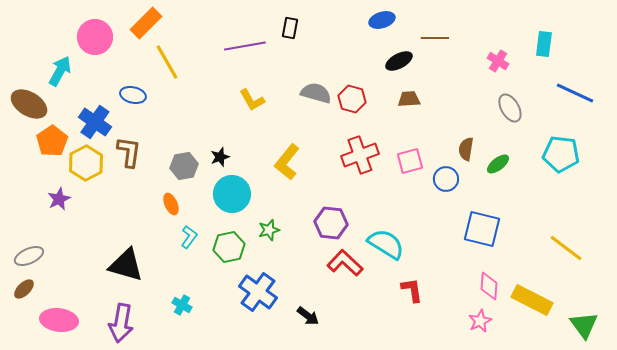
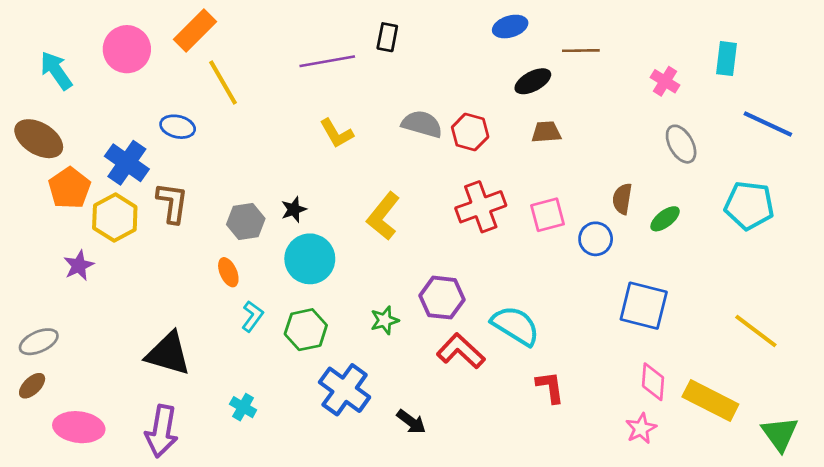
cyan arrow: (60, 71) -> (56, 71), moved, turned -64
green star: (269, 230) -> (385, 320), moved

